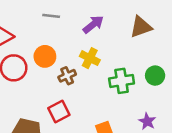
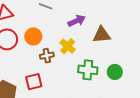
brown triangle: (141, 27) -> (102, 35), moved

